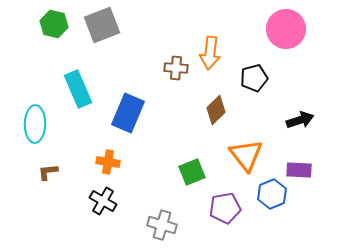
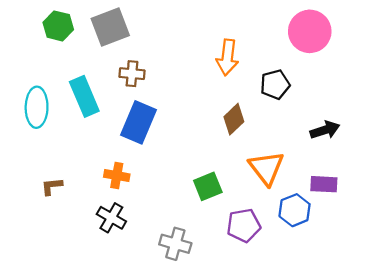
brown cross: (176, 68) -> (132, 74), moved
cyan ellipse: (35, 124) -> (37, 107), moved

